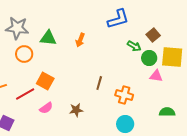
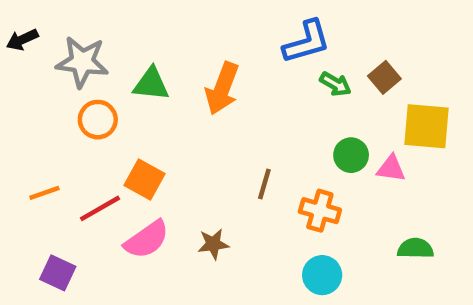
orange arrow: (80, 40) -> (222, 88), size x1.6
green arrow: (134, 46) -> (335, 84), moved
green circle: (149, 58) -> (351, 155), moved
pink semicircle: (46, 108) -> (147, 240), size x1.5

